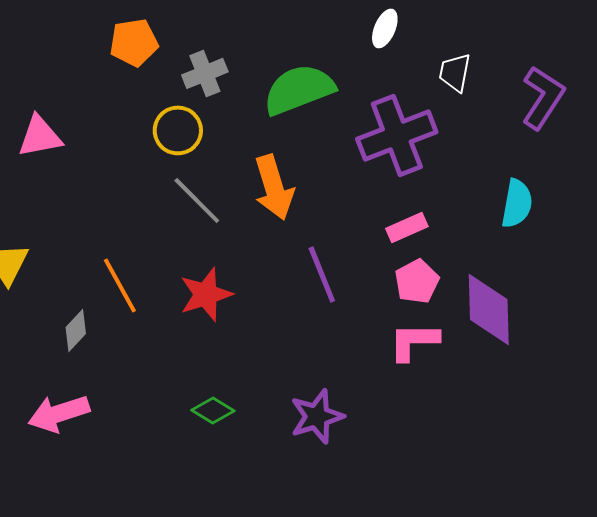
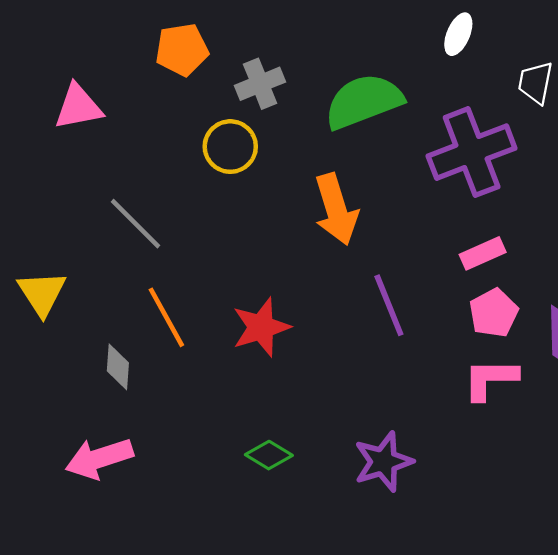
pink triangle: (40, 136) -> (78, 107), moved
gray line: (197, 200) -> (136, 224), moved
gray diamond: (76, 330) -> (118, 367), turned -39

